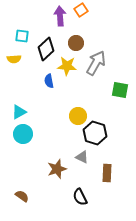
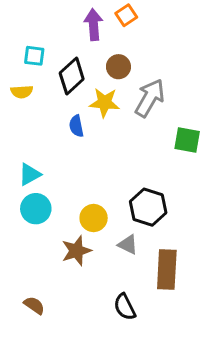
yellow circle: (78, 116) -> (94, 218), moved
brown star: (57, 169) -> (76, 251), moved
brown rectangle: (107, 173) -> (167, 269), size x1.4

